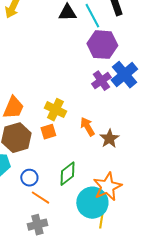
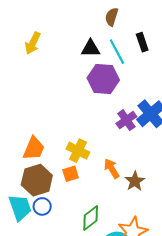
purple hexagon: (102, 45) -> (103, 79), moved
blue circle: (29, 178) -> (42, 206), moved

